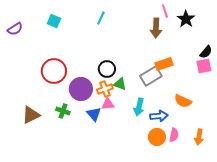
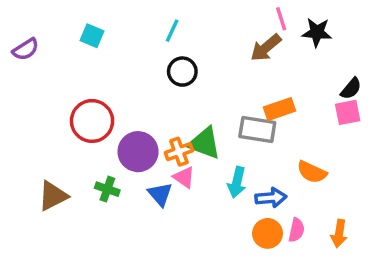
black star: (186, 19) -> (317, 32), turned -30
brown arrow: (156, 28) -> (266, 48), turned 48
black circle: (107, 69) -> (182, 72), moved
gray rectangle: (151, 76) -> (257, 129), turned 40
green triangle: (120, 84) -> (204, 143), size x1.5
pink triangle: (108, 104) -> (184, 177), turned 40

